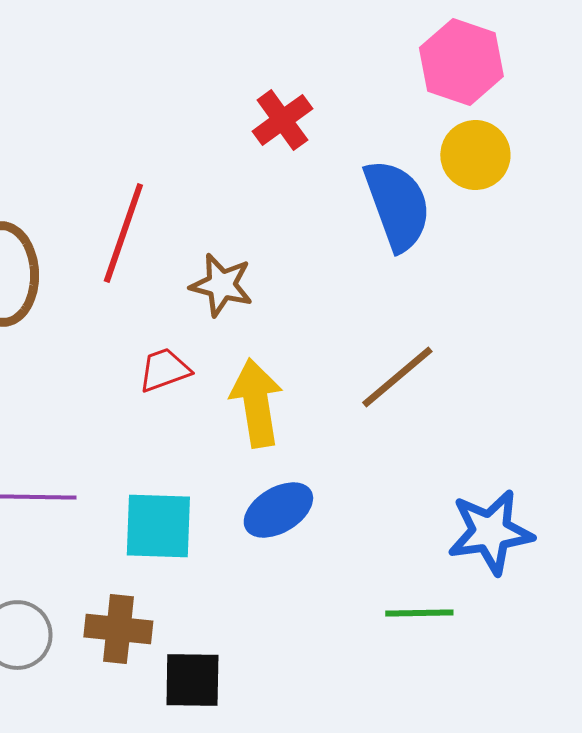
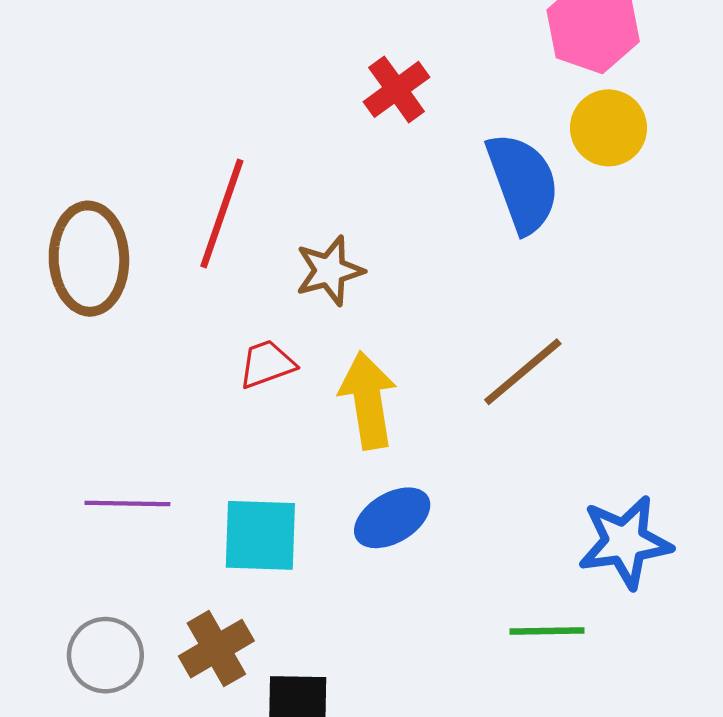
brown star: (221, 285) -> (330, 271), turned -30
brown cross: (118, 629) -> (216, 649), turned -36

